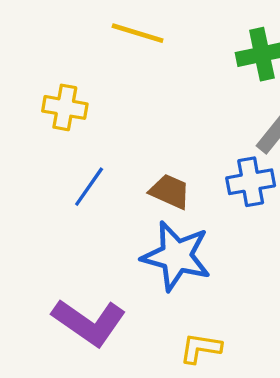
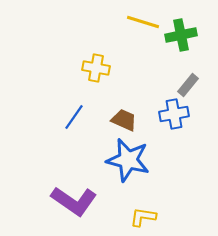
yellow line: (138, 33) -> (143, 22), moved
yellow cross: (65, 107) -> (96, 68), moved

